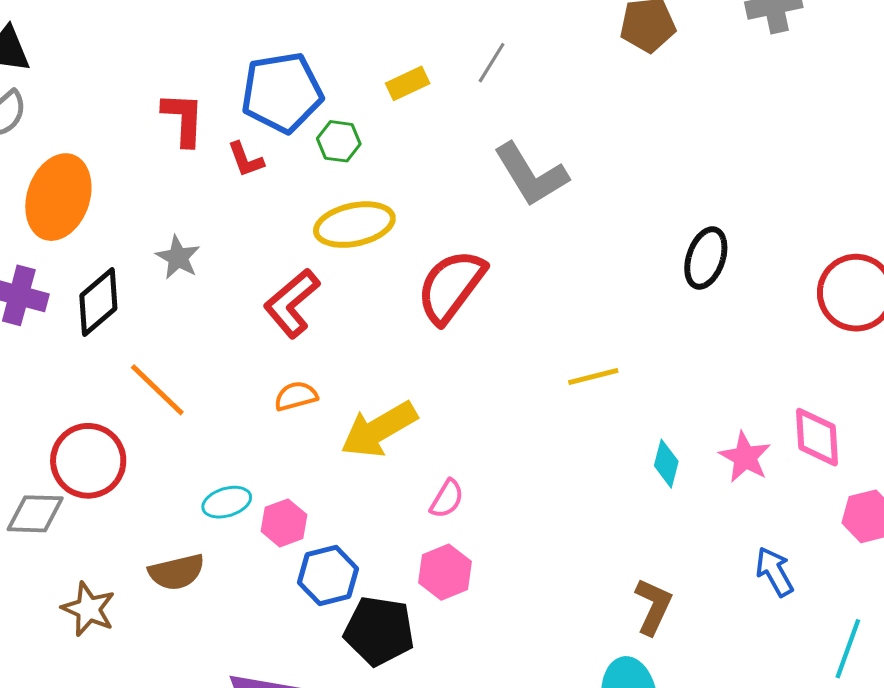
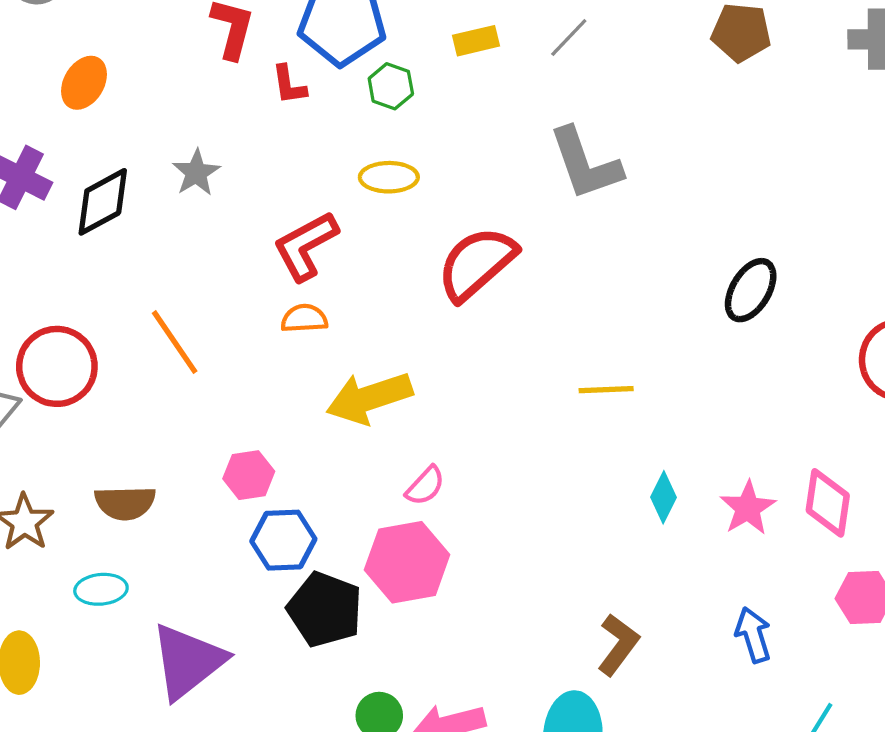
orange ellipse: (58, 197) -> (84, 83), size x0.6
yellow ellipse: (354, 225) -> (389, 177), size x0.7
orange line: (157, 390) -> (175, 342), moved
orange semicircle: (296, 396) -> (304, 318), moved
cyan ellipse: (227, 502) -> (101, 589), moved
pink hexagon: (445, 572) -> (407, 562), size x1.4

